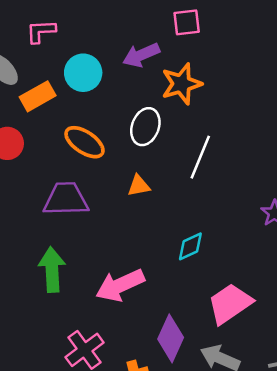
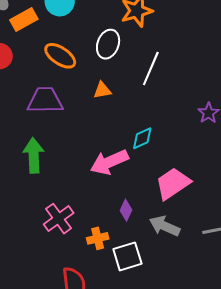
pink arrow: (120, 285) -> (109, 162), moved
purple diamond: (171, 338) -> (126, 210), size x0.6

